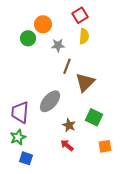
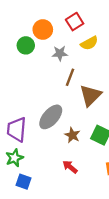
red square: (80, 15) -> (75, 22), moved
yellow semicircle: (84, 36) -> (89, 43), turned 56
brown star: (69, 125) -> (72, 135), moved

